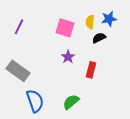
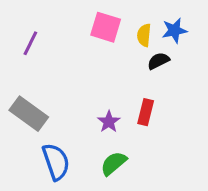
pink square: (65, 28) -> (106, 27), moved
purple star: (68, 57) -> (109, 122), moved

